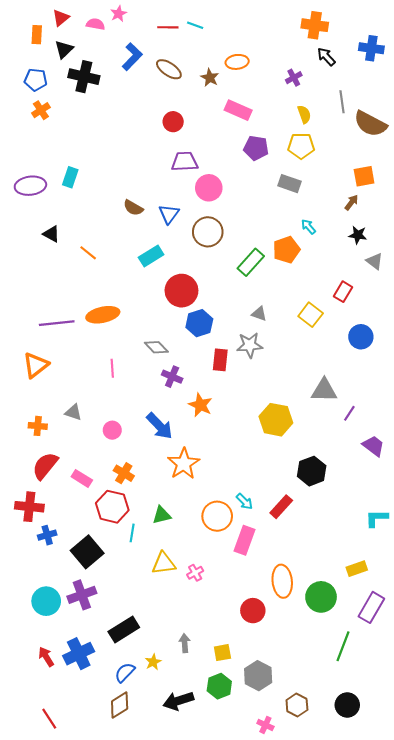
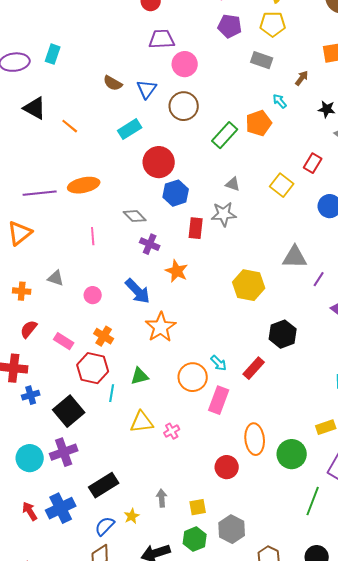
brown arrow: (351, 202) -> (302, 78), moved
black triangle: (51, 234) -> (35, 108), size x1.4
red semicircle: (45, 466) -> (29, 329), size x0.7

